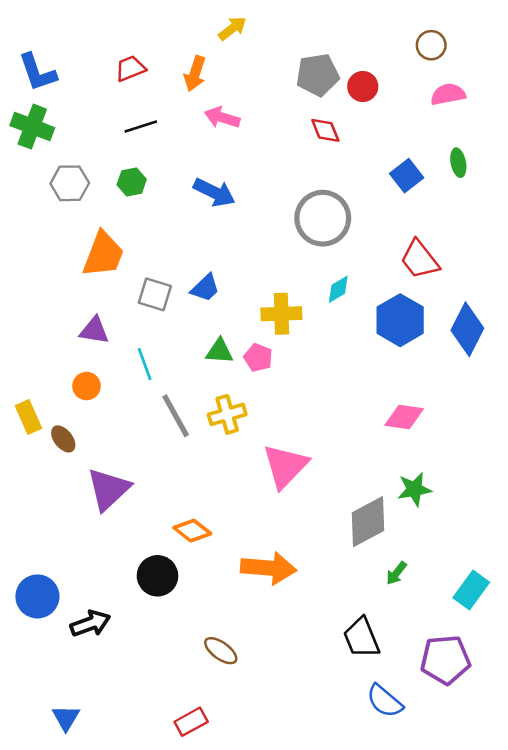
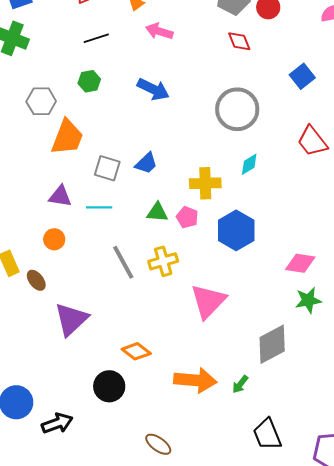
gray hexagon: (70, 183) -> (41, 101), moved
blue hexagon: (400, 320) -> (236, 230), moved
cyan line: (145, 364) -> (99, 207), moved, turned -70
green star: (414, 489) -> (308, 300), moved
green arrow: (396, 573) -> (240, 384), moved

